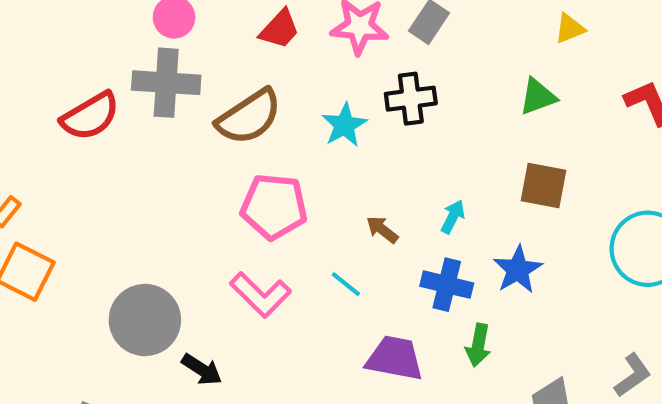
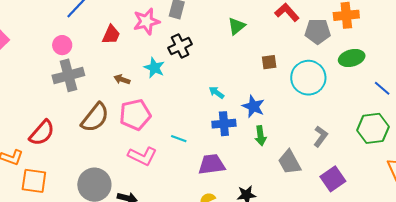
red semicircle: (90, 116) -> (42, 133), moved
brown semicircle: (249, 117) -> (95, 118), moved
brown square: (544, 186) -> (269, 62), moved, size x0.7
cyan arrow: (453, 217) -> (217, 92), turned -63
brown arrow: (382, 230) -> (122, 79), moved
green arrow: (478, 345) -> (261, 136), moved

